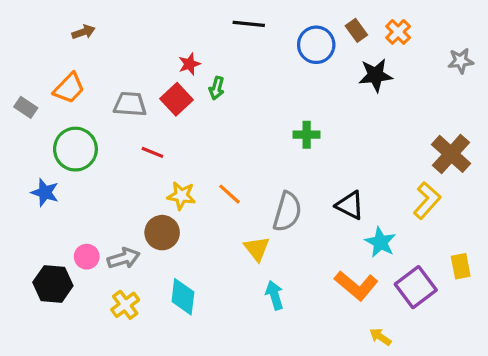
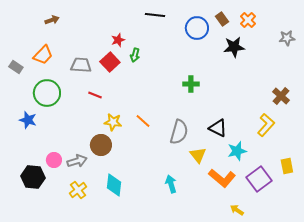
brown cross: (451, 154) -> (281, 96), size x0.7
cyan star: (380, 242) -> (237, 151), turned 30
yellow triangle: (257, 249) -> (198, 155), moved

